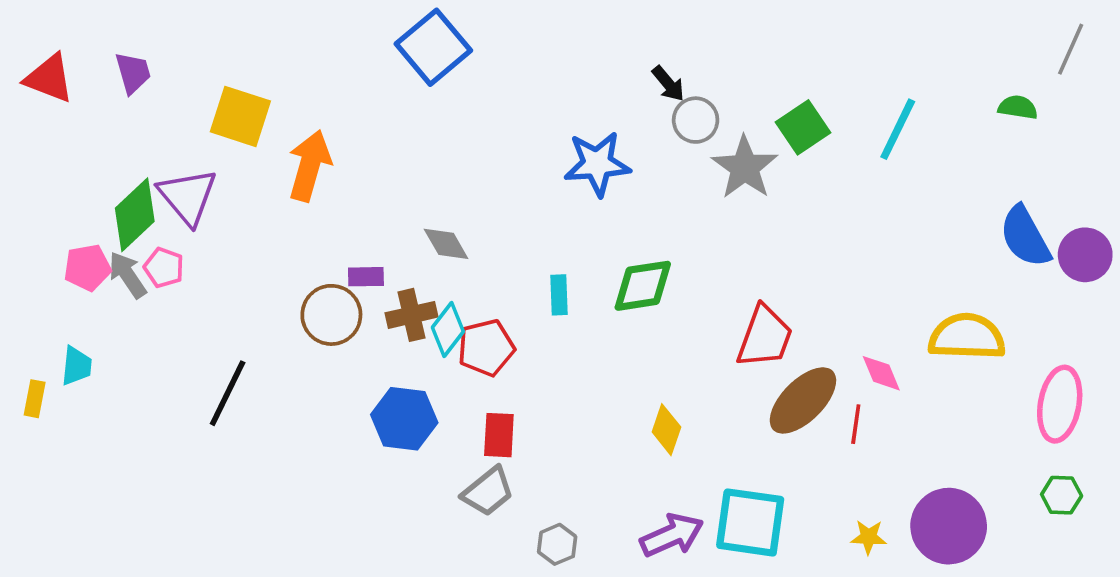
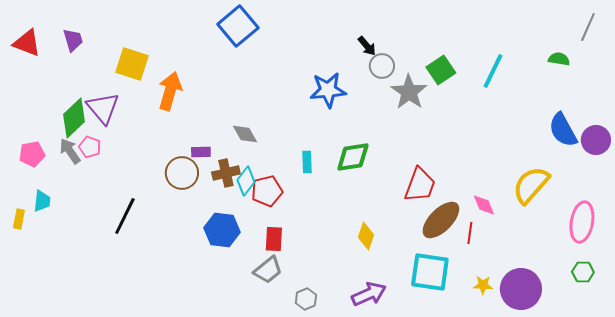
pink pentagon: (87, 268) -> (32, 154), moved
yellow semicircle: (967, 337) -> (531, 185), turned -51
cyan square: (750, 522) -> (430, 272), moved
yellow star: (869, 537) -> (483, 285), moved

